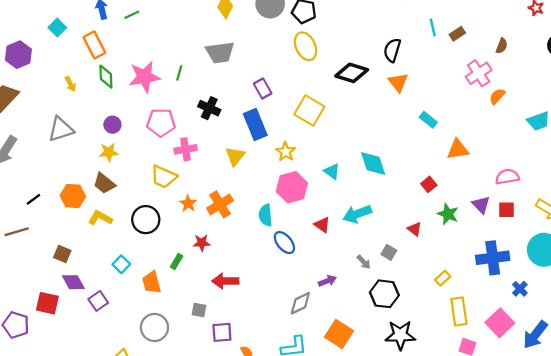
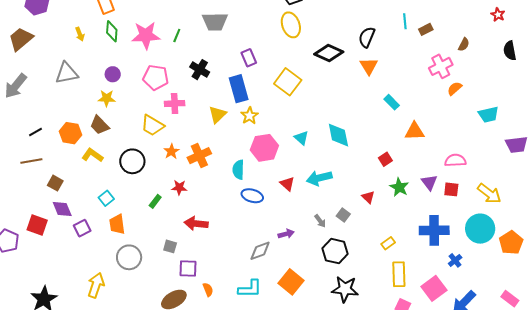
yellow star: (286, 152) -> (250, 116), moved
brown line: (17, 232) -> (31, 161), moved
blue ellipse: (284, 243) -> (252, 196), turned -40
orange trapezoid: (152, 282) -> (117, 224), moved

